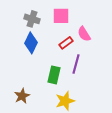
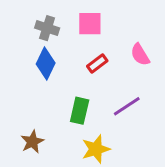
pink semicircle: (84, 34) -> (140, 55), moved
purple line: (76, 64) -> (127, 106), moved, turned 42

